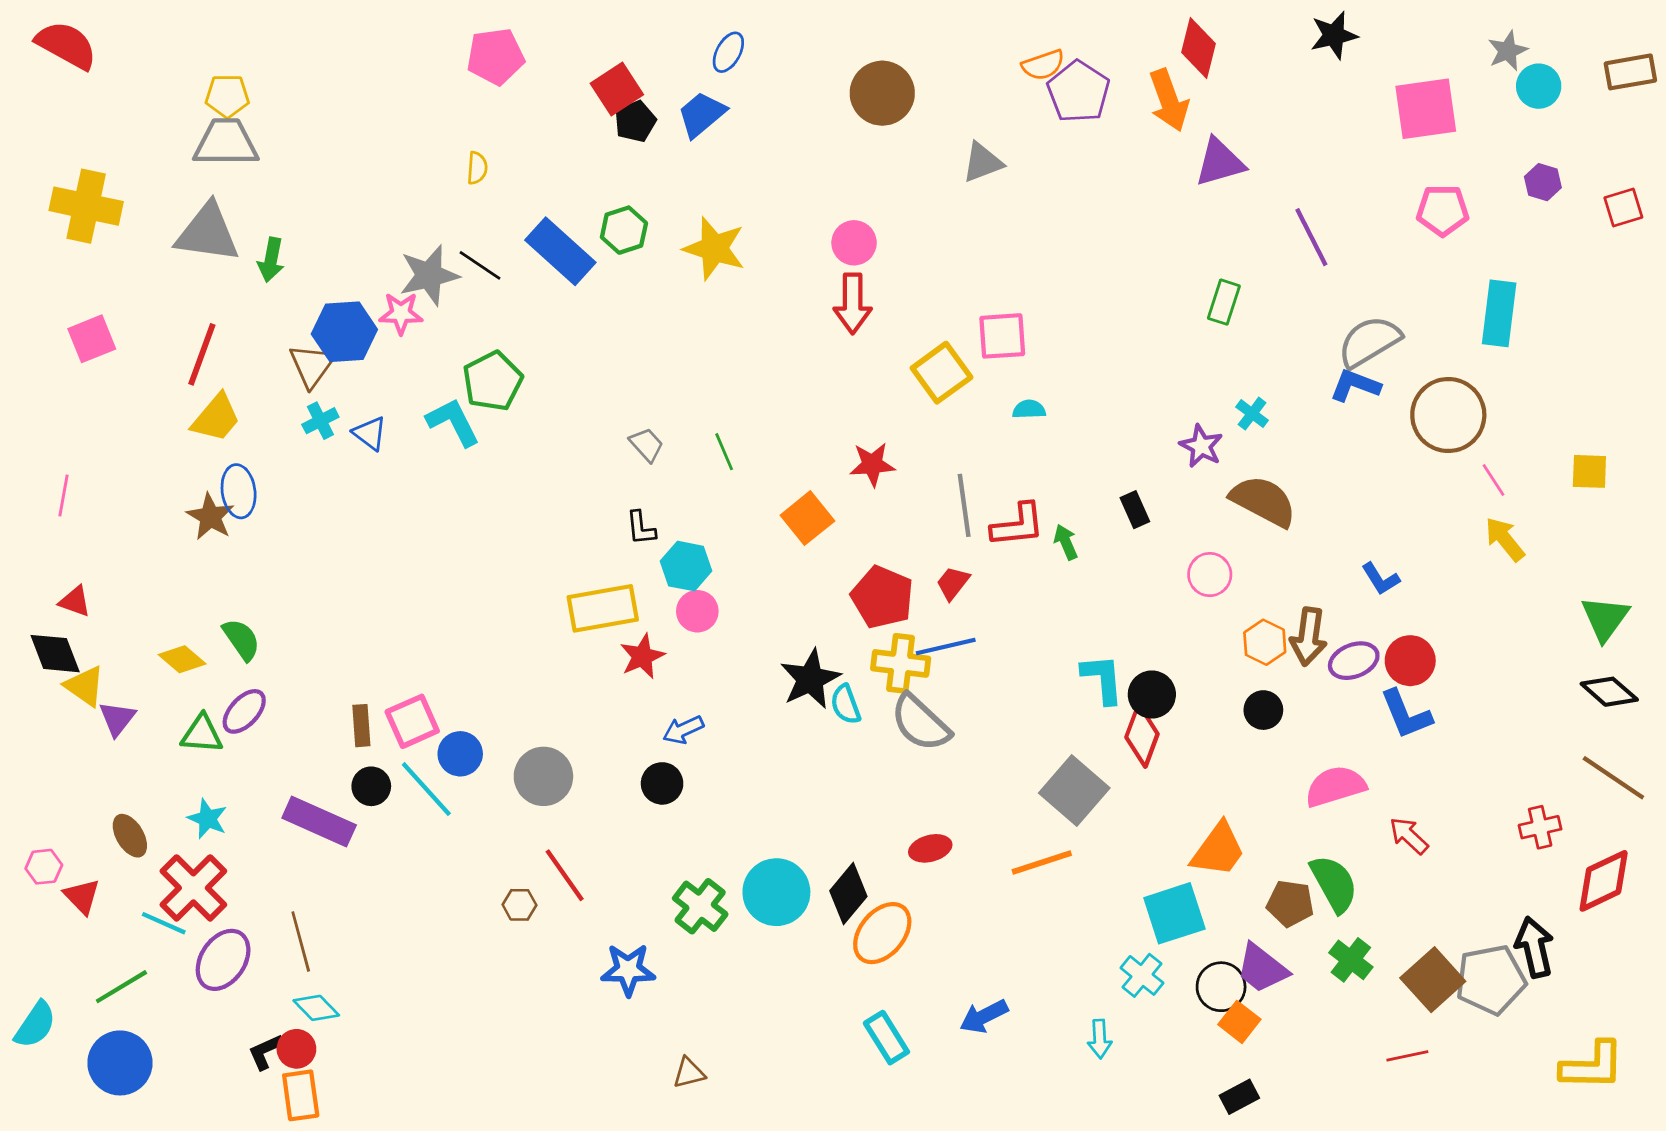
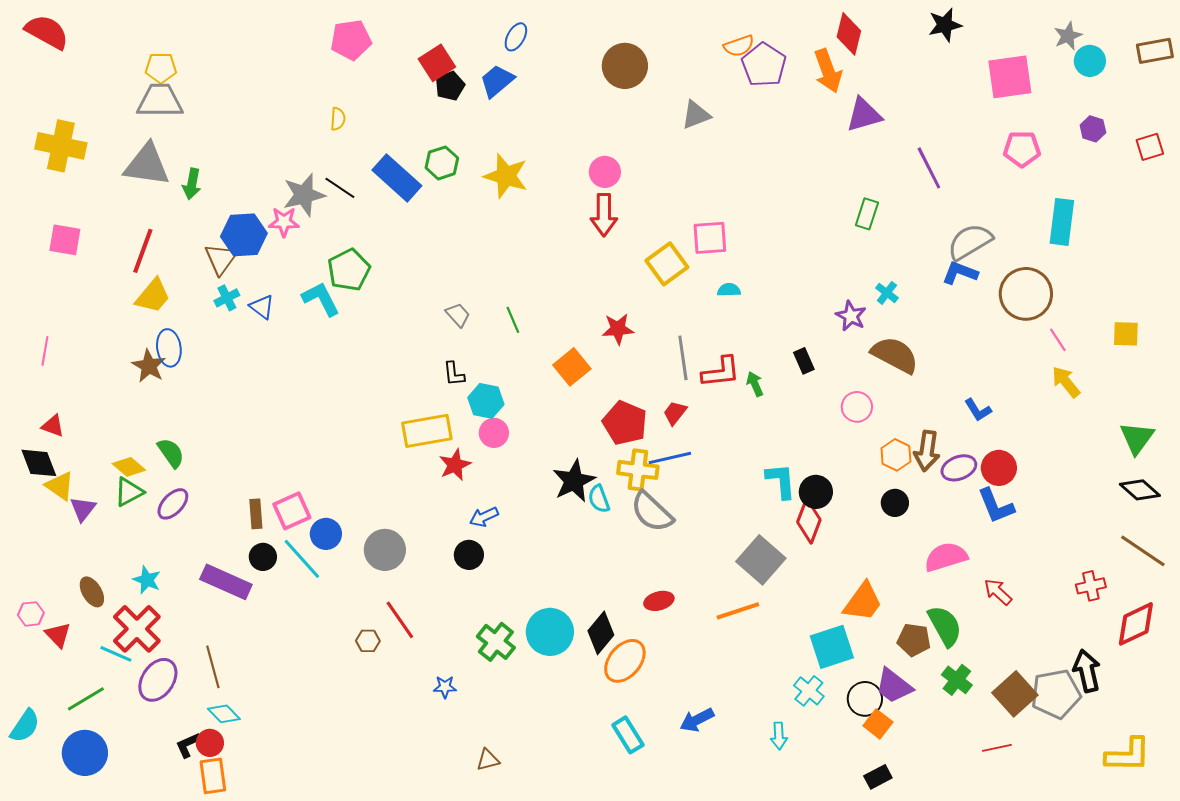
pink square: (92, 339) -> (65, 240), turned 32
green triangle: (202, 734) -> (129, 492), moved, turned -32
blue star: (628, 970) -> (445, 687), size x0.6

